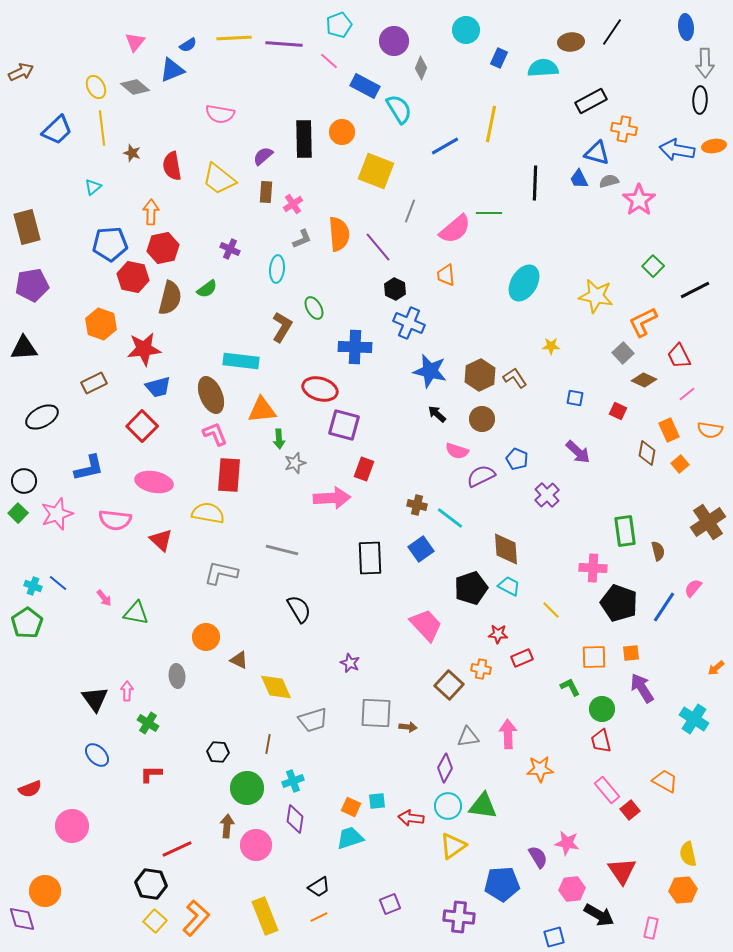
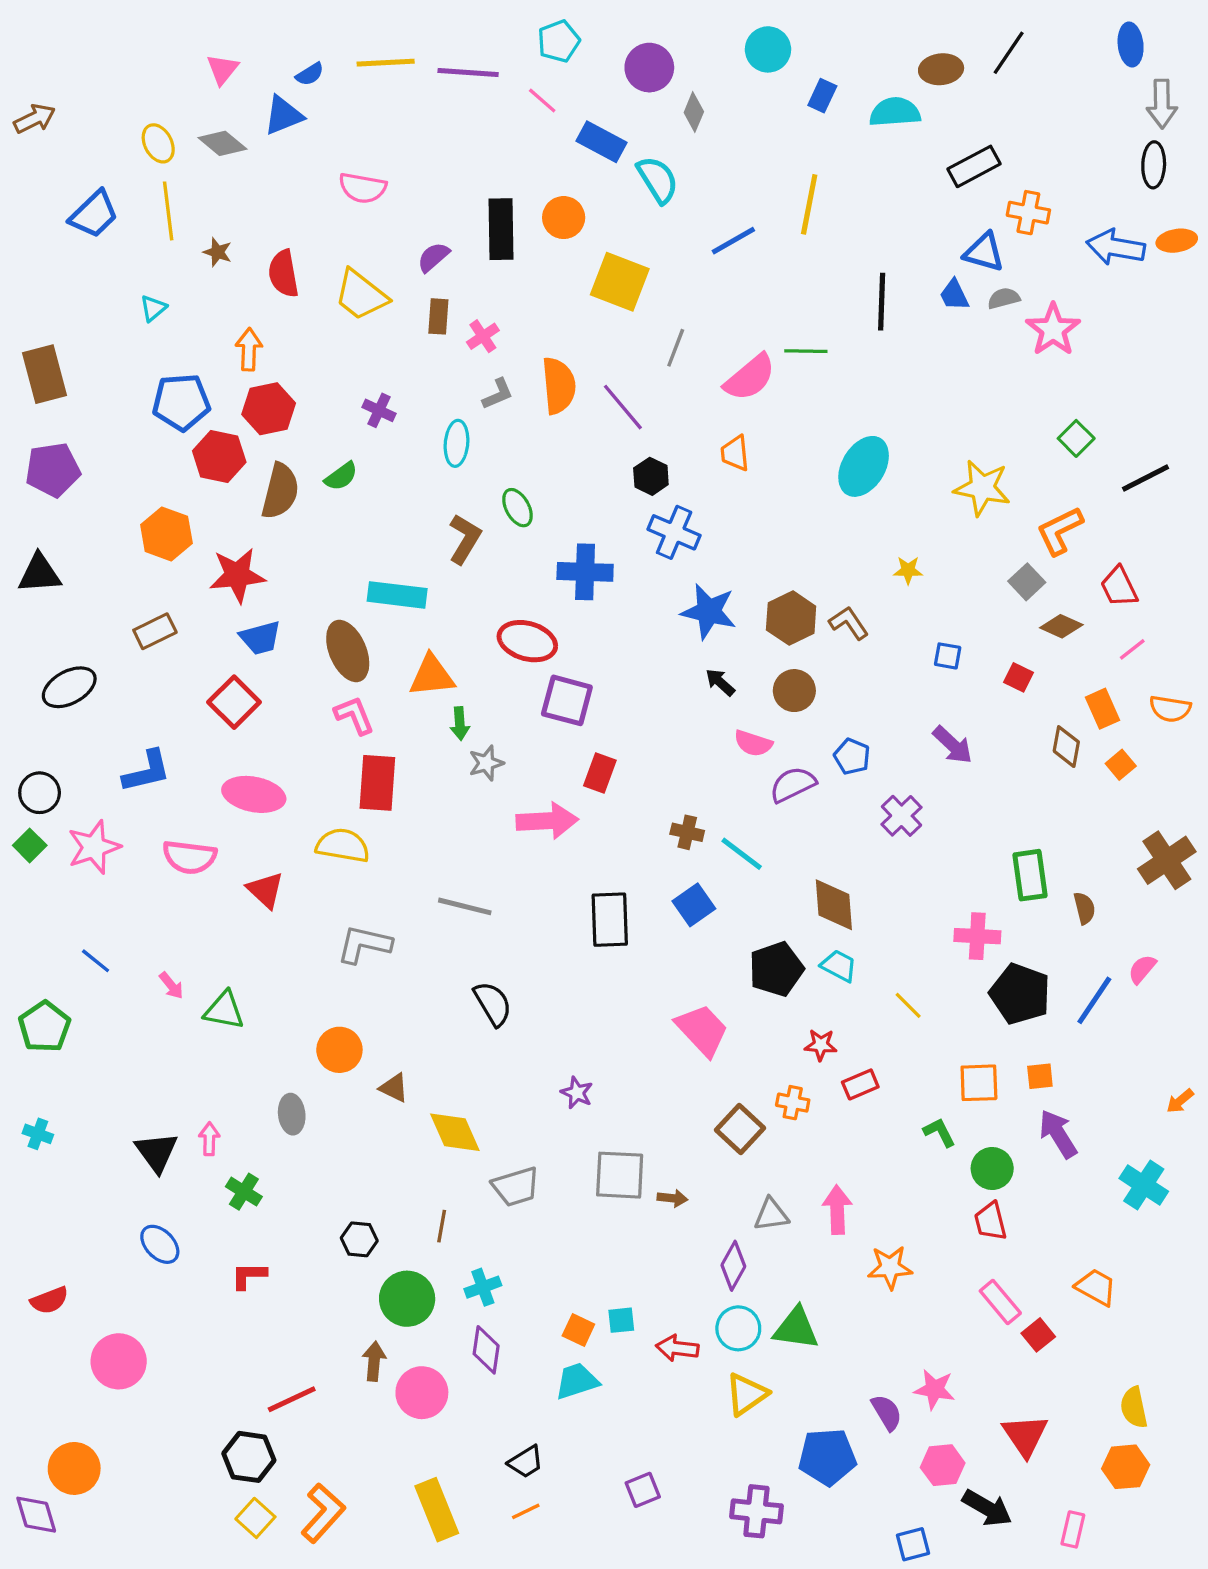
cyan cross: (33, 586) -> (38, 1134), moved

